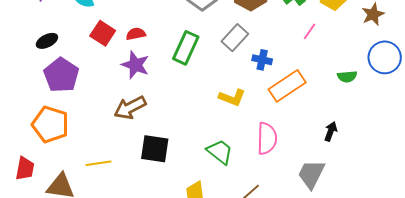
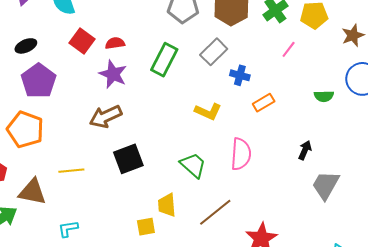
orange rectangle: (287, 86) -> (264, 103), size x0.6
black square: (155, 149) -> (128, 159), turned -32
gray trapezoid: (311, 174) -> (326, 185), moved

